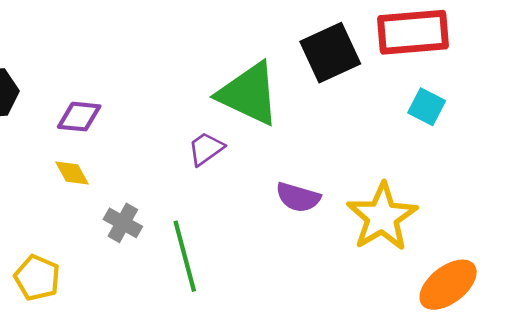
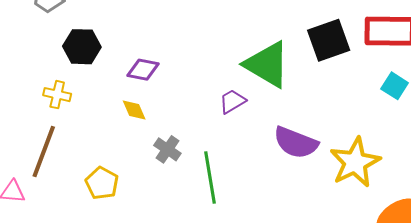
purple semicircle: (298, 197) -> (296, 143), size x1.4

